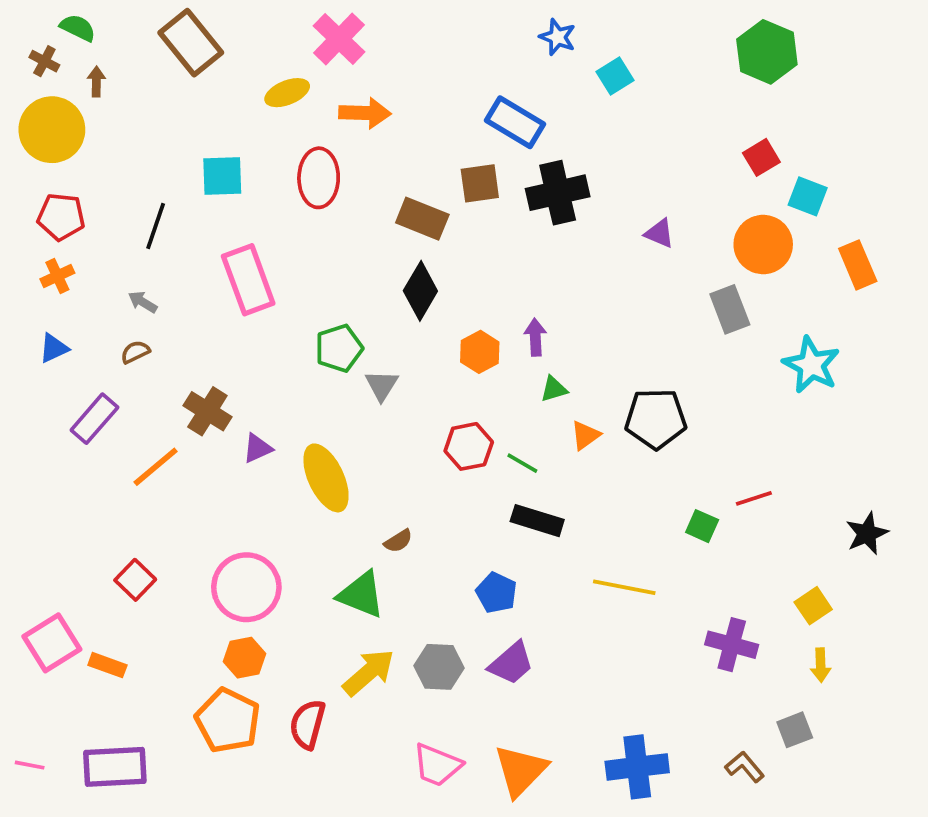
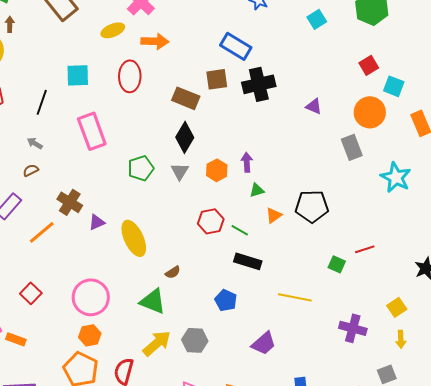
cyan square: (615, 76) -> (317, 19), moved
gray triangle: (382, 385) -> (180, 171), moved
purple trapezoid: (511, 663) -> (264, 343), moved

